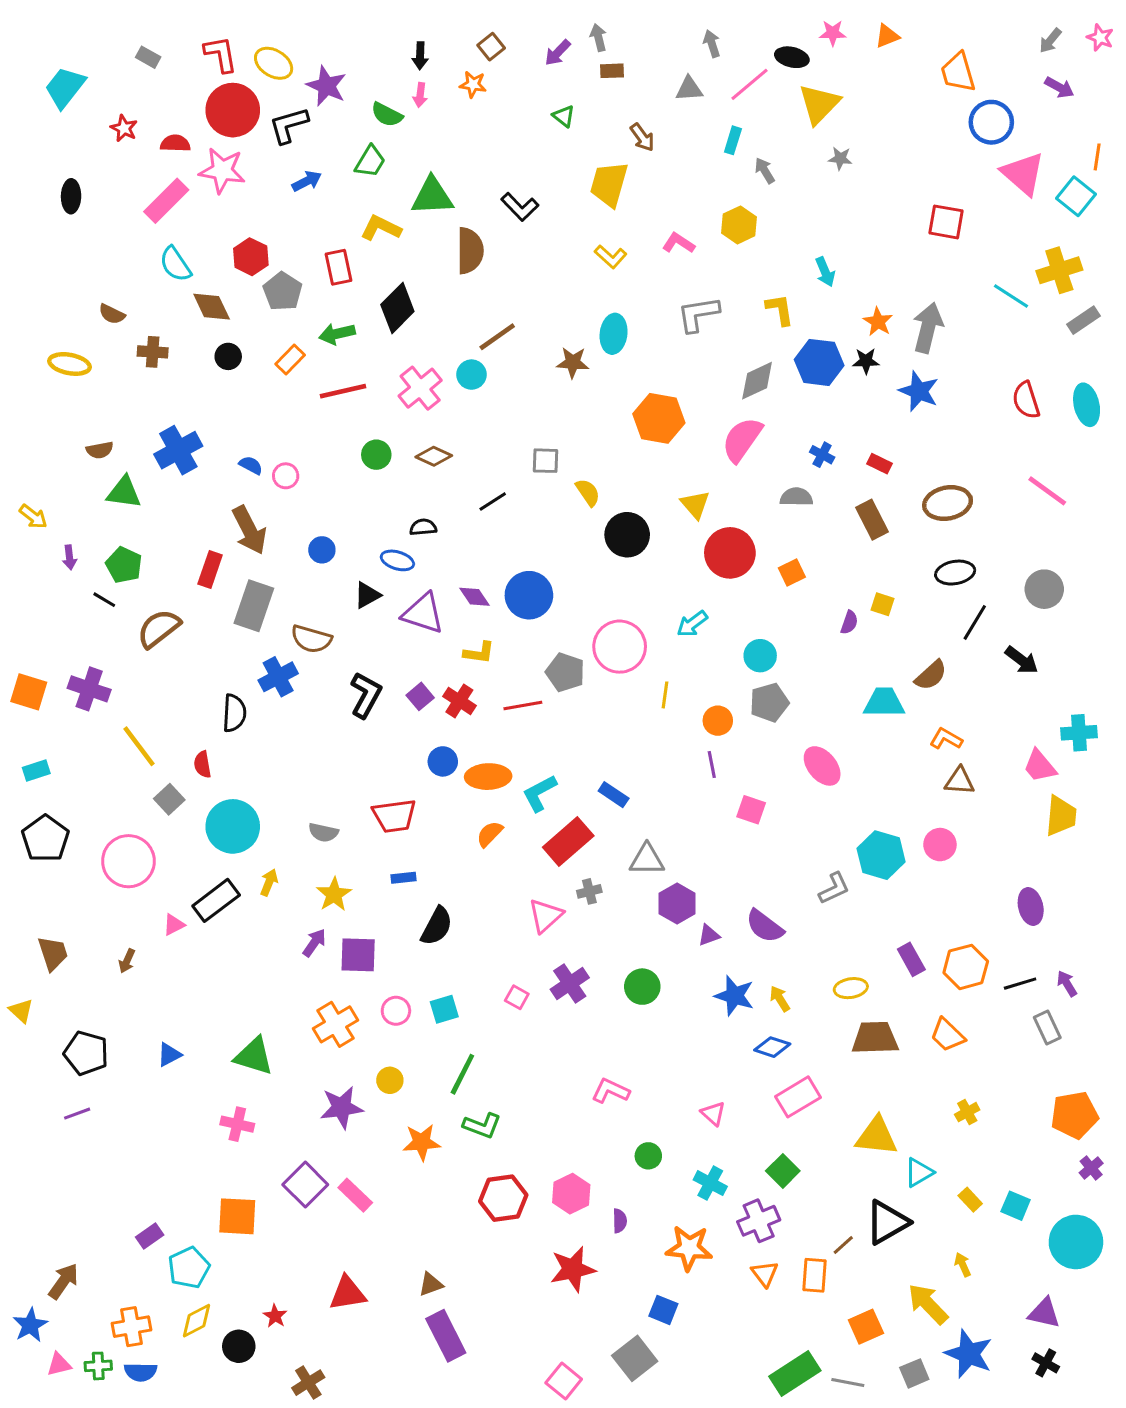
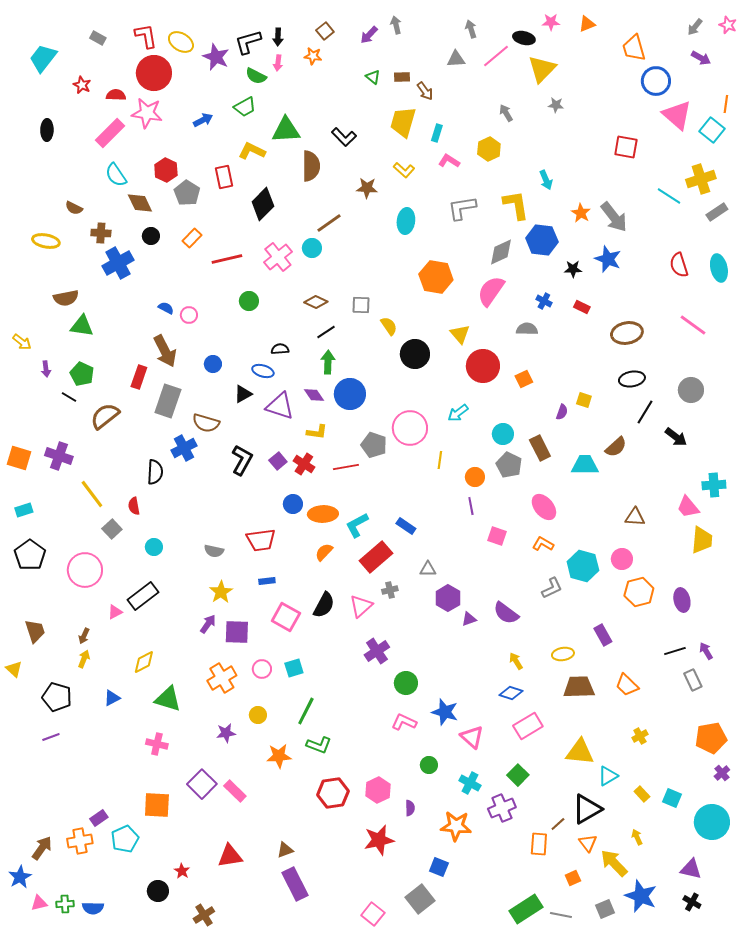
brown rectangle: (612, 71) -> (402, 77), moved
black L-shape: (289, 125) -> (248, 42), moved
cyan rectangle: (733, 140) -> (437, 133), moved
green trapezoid: (370, 161) -> (245, 107), turned 30
yellow L-shape: (780, 310) -> (516, 205), size x1.4
gray arrow: (928, 328) -> (614, 217), turned 128
green arrow: (337, 334) -> (328, 362), moved, turned 105
black star: (866, 361) -> (573, 269), moved
brown star: (573, 362) -> (367, 188), moved
brown semicircle: (100, 450) -> (66, 298), size x1.4
blue cross: (178, 450) -> (118, 263), moved
brown diamond: (434, 456) -> (316, 302), moved
brown rectangle: (872, 520) -> (540, 448), moved
gray pentagon: (769, 702) -> (509, 465), turned -30
orange L-shape: (946, 739) -> (543, 544), moved
cyan circle: (233, 826) -> (154, 547), size x0.5
gray triangle: (647, 860) -> (428, 569), size x0.7
yellow arrow: (269, 882) -> (84, 659), moved
black semicircle: (437, 926) -> (324, 605), moved
orange hexagon: (966, 967) -> (639, 592), moved
green circle: (642, 987) -> (406, 683), moved
blue star: (734, 996) -> (445, 712), moved
pink square: (517, 997) -> (286, 617), moved, size x1.8
purple star: (342, 1107) -> (226, 733), size x0.7
pink triangle: (713, 1114) -> (472, 737), size x1.4
orange triangle: (765, 1274) -> (588, 843), moved
yellow diamond: (196, 1321) -> (144, 662), moved
orange cross: (131, 1327) -> (80, 841), moved
orange square: (866, 1327) -> (573, 878), size x0.7

